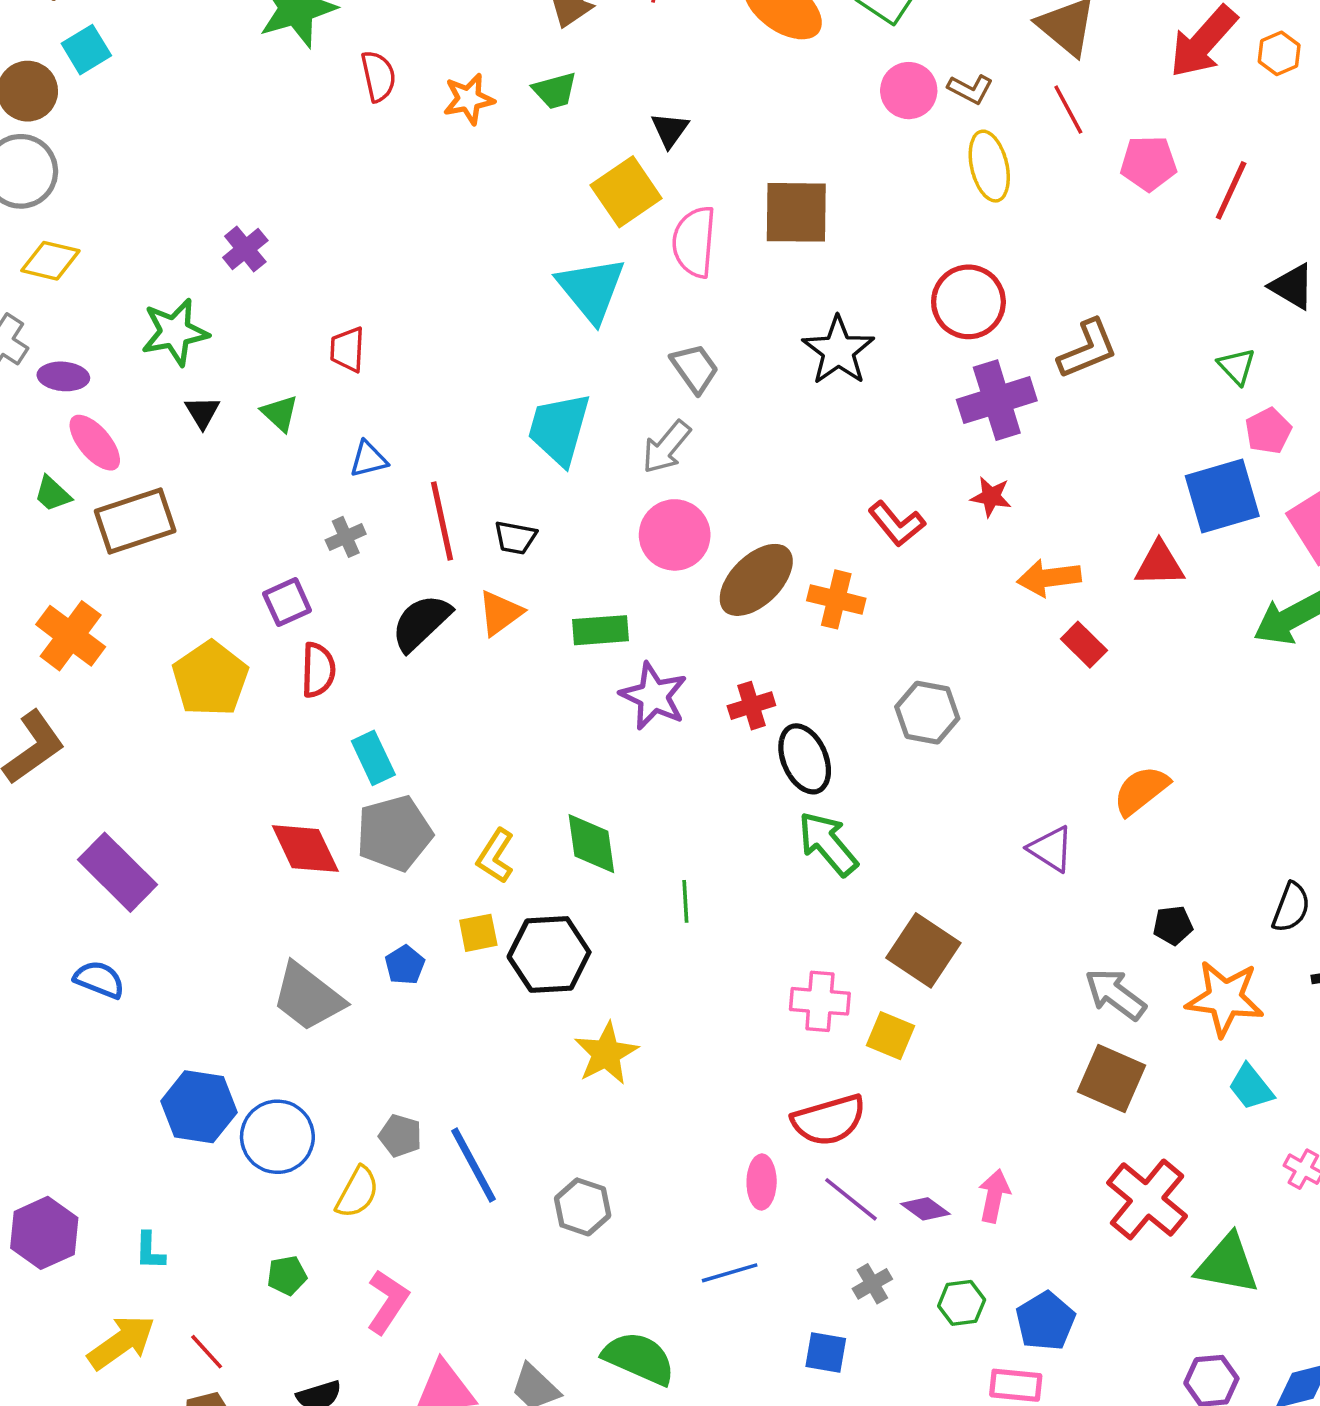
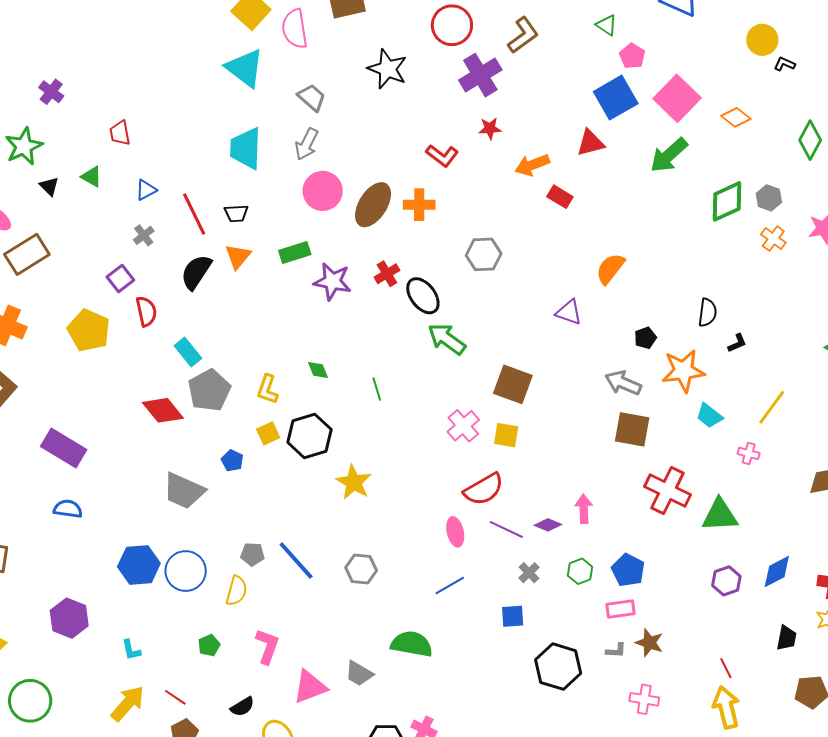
green diamond: (591, 844) -> (318, 370), size x0.6
pink cross: (820, 1001) -> (463, 426), turned -32
purple hexagon: (44, 1233) -> (69, 618), moved

